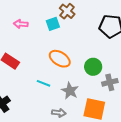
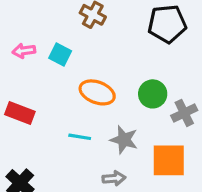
cyan square: (53, 24) -> (60, 55), moved, turned -32

